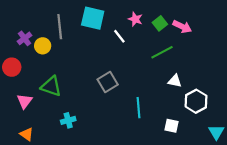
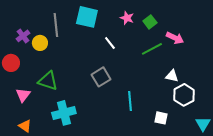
pink arrow: (182, 27) -> (175, 38), moved
white line: (119, 36) -> (110, 43), moved
white triangle: (175, 81) -> (172, 76), moved
cyan cross: (68, 120) -> (64, 113), size x1.6

